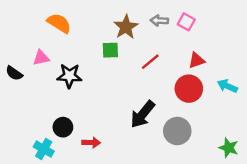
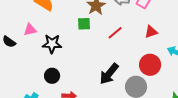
red circle: (189, 89) -> (150, 65), moved
black circle: (63, 127) -> (52, 76), moved

